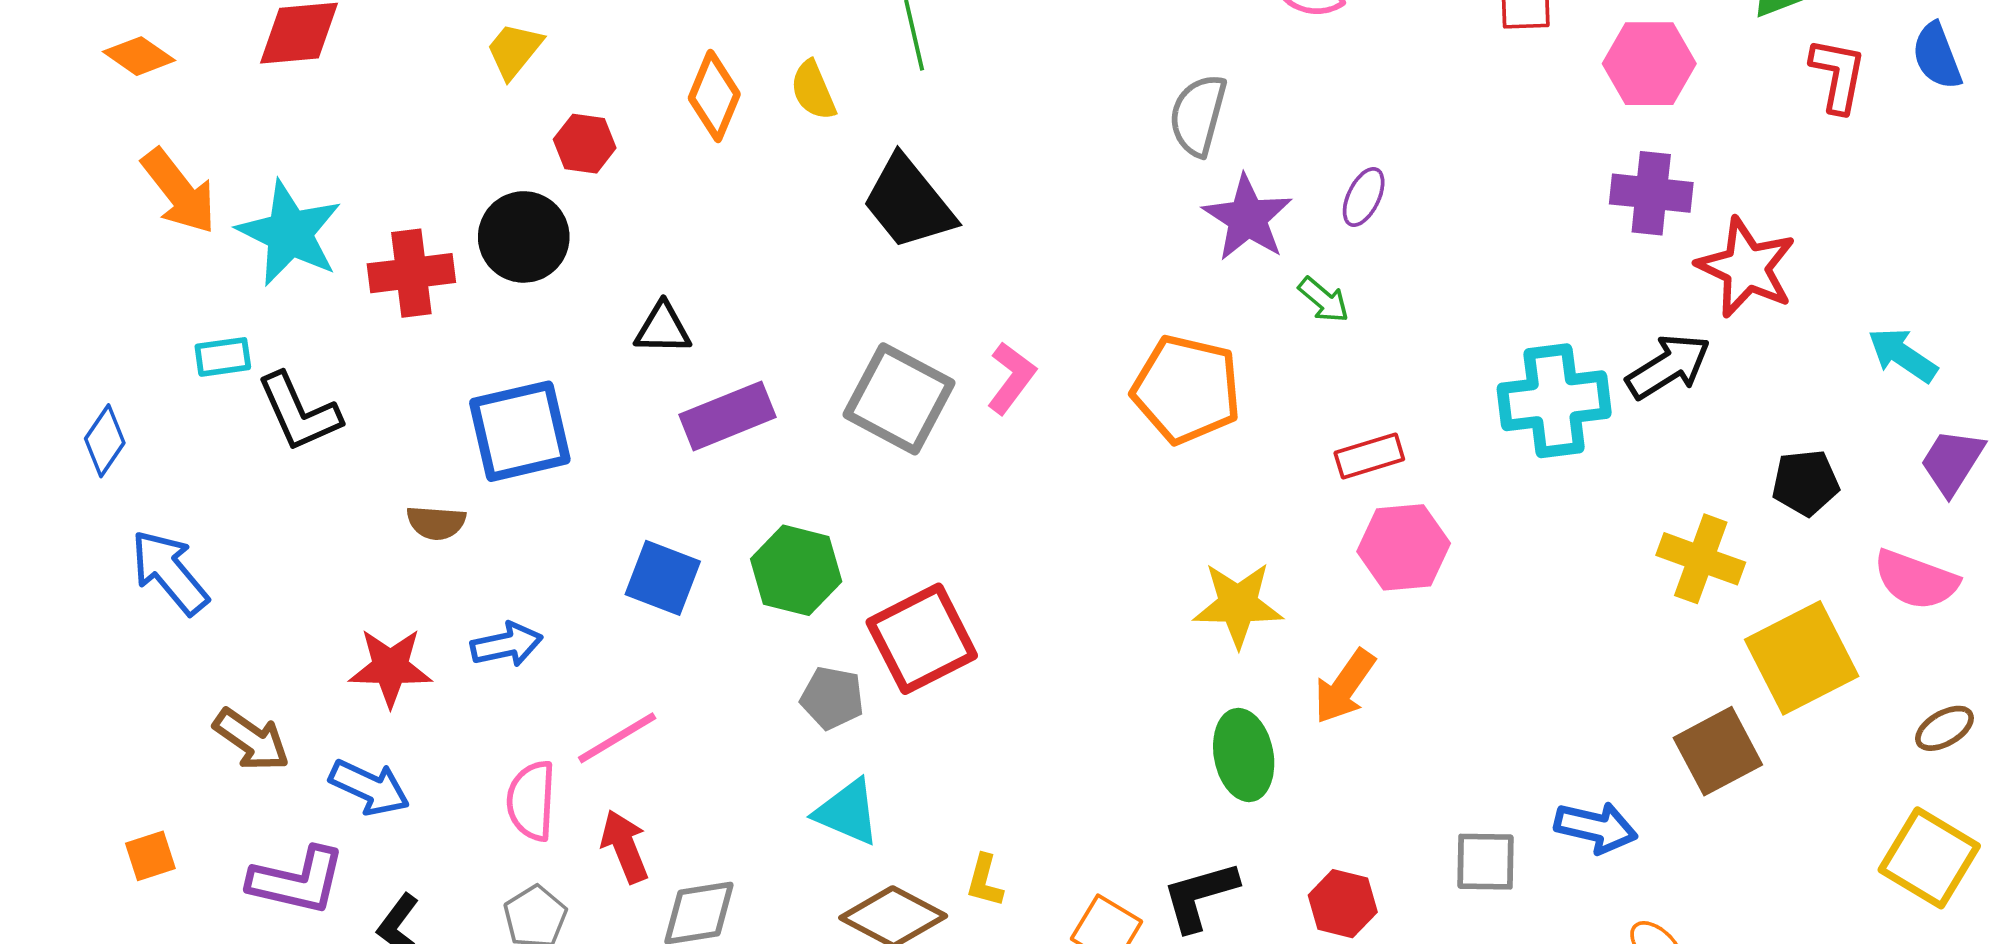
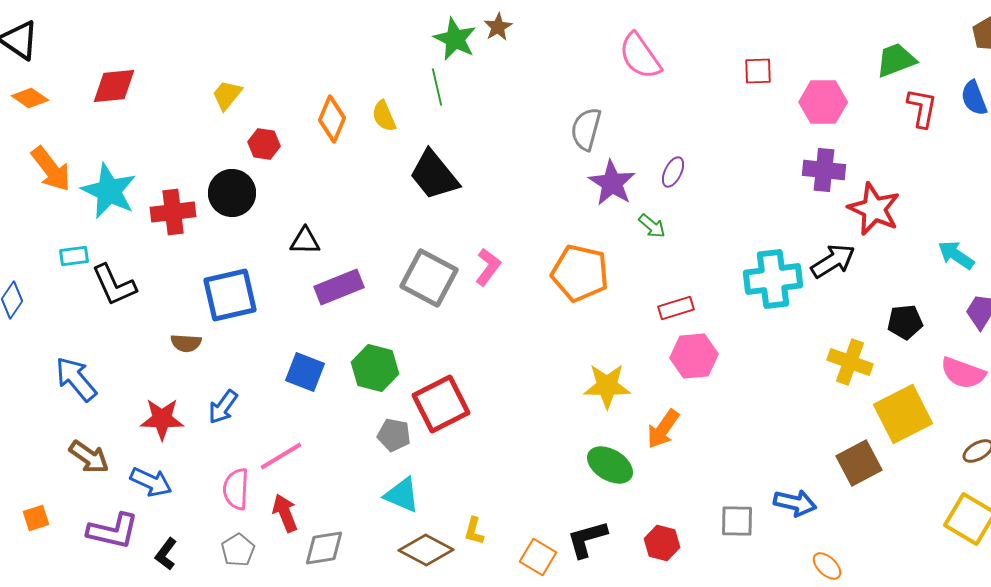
blue arrow: (169, 572) -> (76, 379), moved
blue arrow: (507, 645) -> (223, 407), turned 138
green ellipse: (1244, 755) -> (610, 465), turned -48

